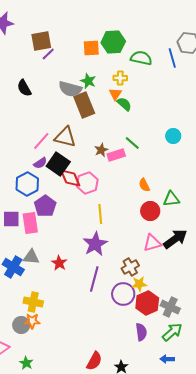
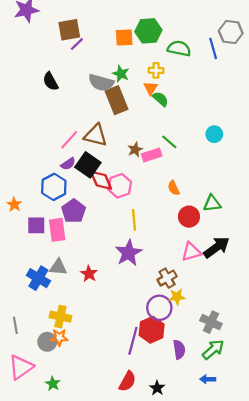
orange semicircle: (144, 185) -> (174, 188), moved
purple line: (94, 279) -> (133, 341), moved
red hexagon: (147, 303) -> (152, 330), moved

